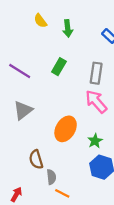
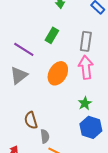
purple line: (20, 71) -> (24, 49), moved
pink arrow: (96, 102) -> (86, 67), turned 35
orange ellipse: (66, 129) -> (58, 73), moved

